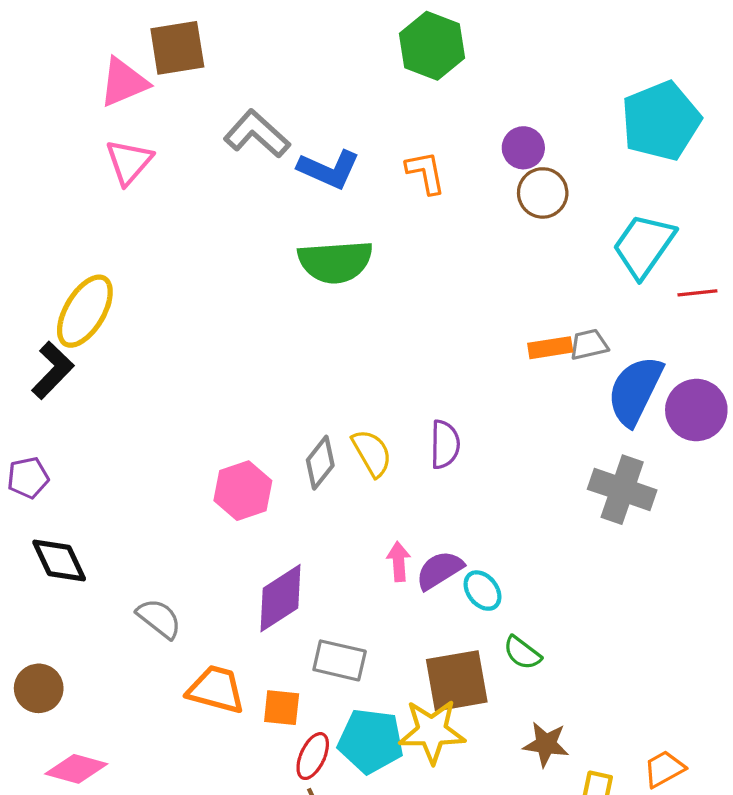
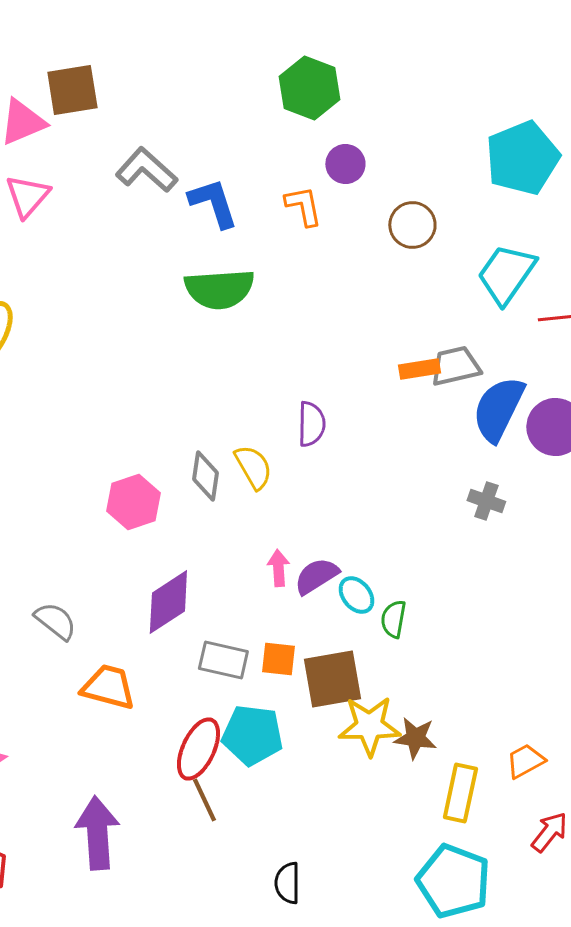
purple circle: (523, 148) -> (345, 164), moved
blue L-shape: (329, 169) -> (213, 203), turned -132
gray trapezoid: (589, 344) -> (455, 366), size x1.4
purple semicircle: (445, 444) -> (311, 424), moved
gray diamond: (320, 463) -> (205, 476), turned -30
gray cross: (622, 490) -> (486, 501), size x0.6
green semicircle: (522, 653) -> (393, 619), moved, turned 63
orange square: (282, 708) -> (278, 659), moved
yellow star: (432, 731) -> (369, 726), moved
red ellipse: (313, 756) -> (198, 749), size x1.4

